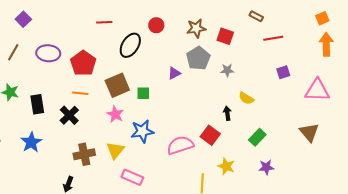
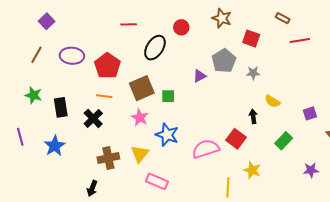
brown star: (196, 28) -> (222, 18), moved, turned 30
purple square: (283, 72) -> (310, 113), moved
blue star: (142, 131) -> (167, 135), turned 30
purple star: (266, 167) -> (311, 170), moved

